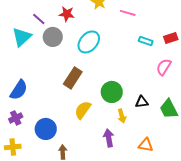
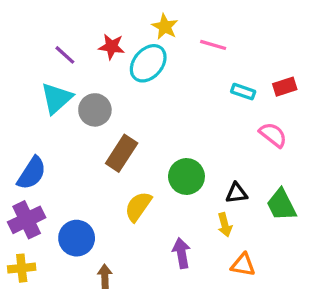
cyan triangle: (22, 37) -> (57, 98), moved
gray circle: (53, 37) -> (95, 110), moved
cyan ellipse: (89, 42) -> (148, 63), moved
pink semicircle: (164, 67) -> (273, 135), turned 96
yellow arrow: (122, 116) -> (225, 225), moved
purple cross: (16, 118) -> (27, 220), size x1.5

